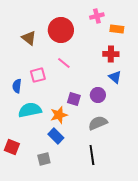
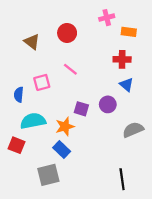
red circle: (61, 30) -> (67, 33), size x0.7
gray semicircle: (98, 123) -> (133, 130), moved
red square: (12, 147) -> (16, 145), moved
black line: (92, 155) -> (122, 179), moved
gray square: (44, 159) -> (48, 175), size x1.5

